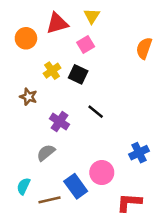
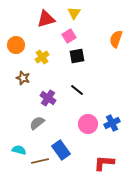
orange circle: (26, 38) -> (16, 45), moved
black square: (78, 74) -> (77, 56), moved, turned -35
pink circle: (102, 173) -> (88, 124), moved
cyan semicircle: (23, 186) -> (19, 150), turned 80

